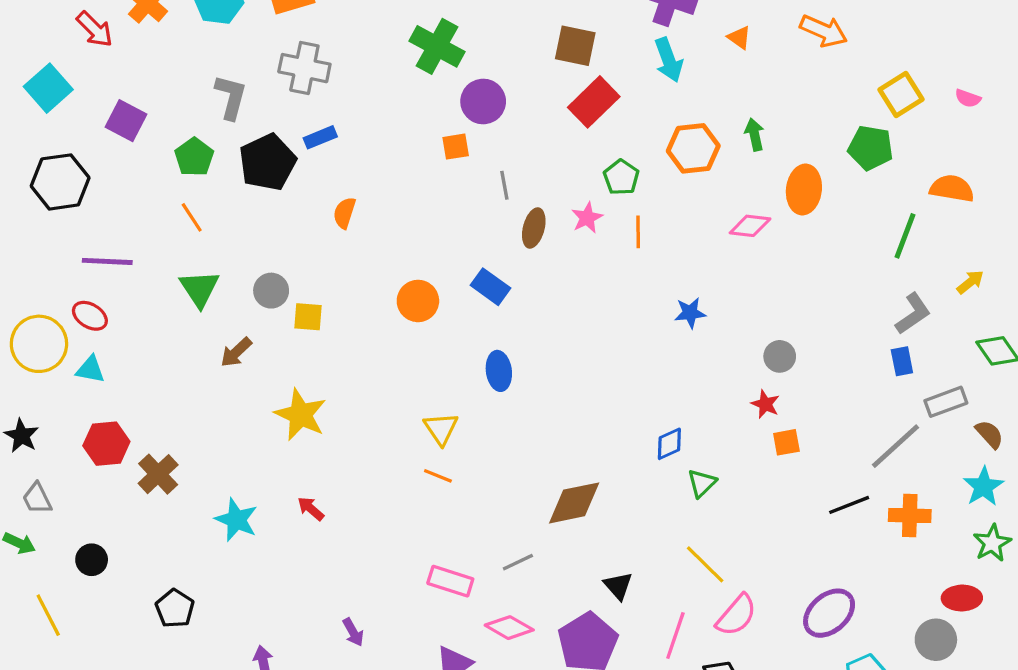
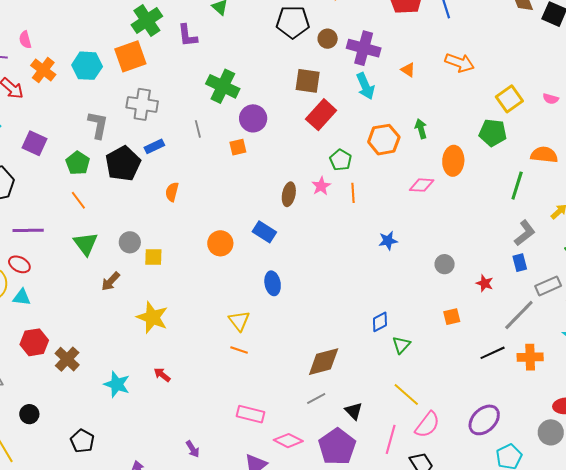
gray line: (504, 185) -> (198, 129), moved
red star: (765, 404) -> (485, 283), moved
gray line: (518, 562) -> (316, 399), moved

